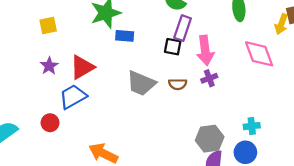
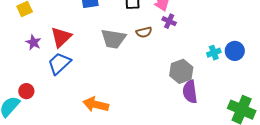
purple cross: (209, 78) -> (169, 21), turned -32
red circle: (50, 123) -> (26, 91), moved
blue circle: (245, 152) -> (235, 51), moved

